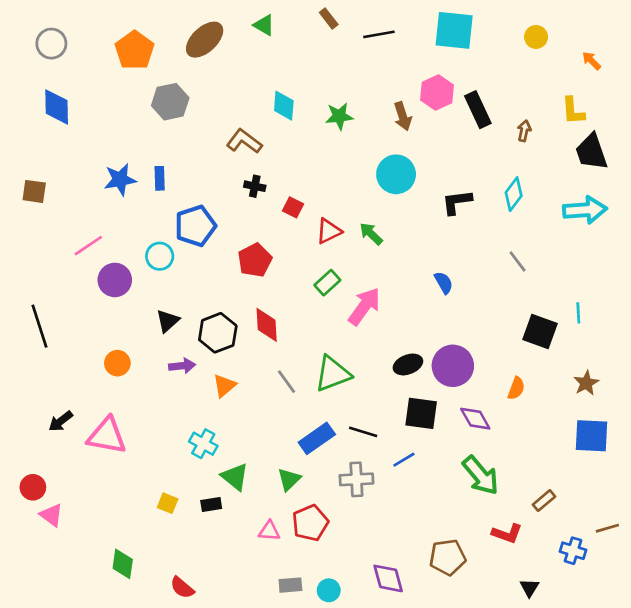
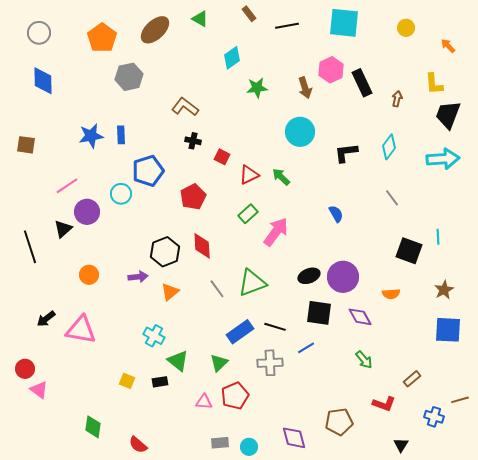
cyan diamond: (284, 106) -> (232, 58), moved, turned 50
black trapezoid: (592, 152) -> (448, 115), turned 40
black triangle: (168, 321) -> (63, 229), moved
orange semicircle: (516, 388) -> (391, 294), turned 66
green arrow: (481, 475) -> (364, 360), size x0.6

